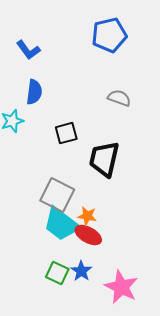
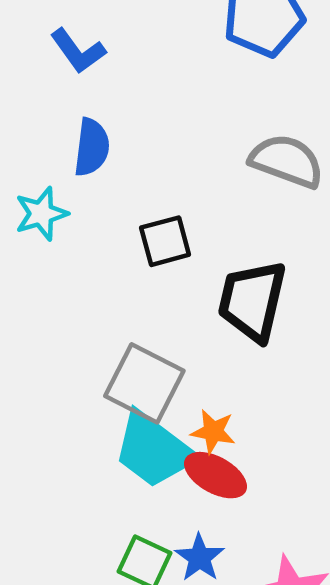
gray semicircle: (119, 98) -> (287, 161), size x1.4

